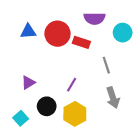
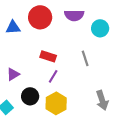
red circle: (58, 34) -> (40, 17), moved
red rectangle: (81, 42) -> (48, 56), moved
gray arrow: (113, 98) -> (102, 100), moved

